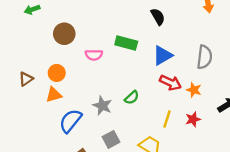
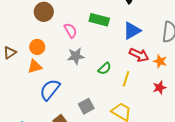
pink semicircle: (94, 55) -> (70, 31), turned -119
gray star: (102, 106) -> (76, 56), moved, turned -30
yellow line: (167, 119) -> (126, 79), moved

